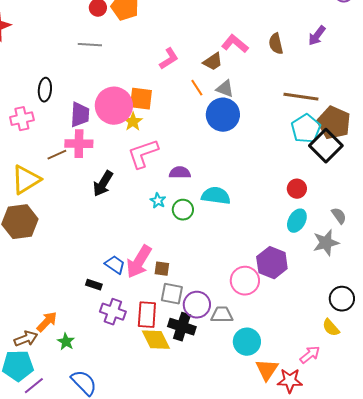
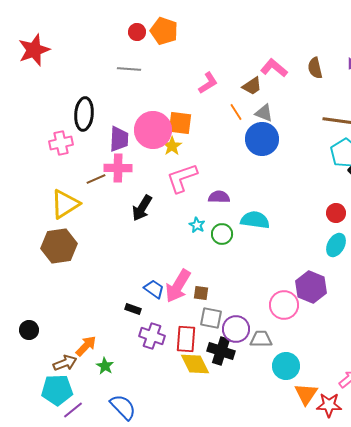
black ellipse: (45, 90) -> (84, 114), size x1.4

